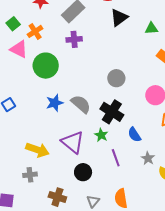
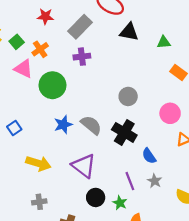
black triangle: (119, 18) -> (129, 32), turned 48
green star: (101, 135) -> (120, 203), moved
yellow arrow: (37, 150) -> (38, 163), moved
gray star: (148, 158) -> (155, 181), moved

